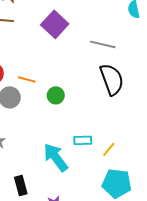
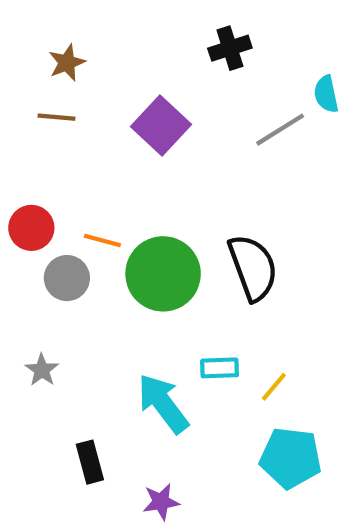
gray line: (103, 44) -> (280, 130), moved, turned -45
black semicircle: (112, 79) -> (253, 268), moved
green circle: (56, 95) -> (163, 274), size x2.0

